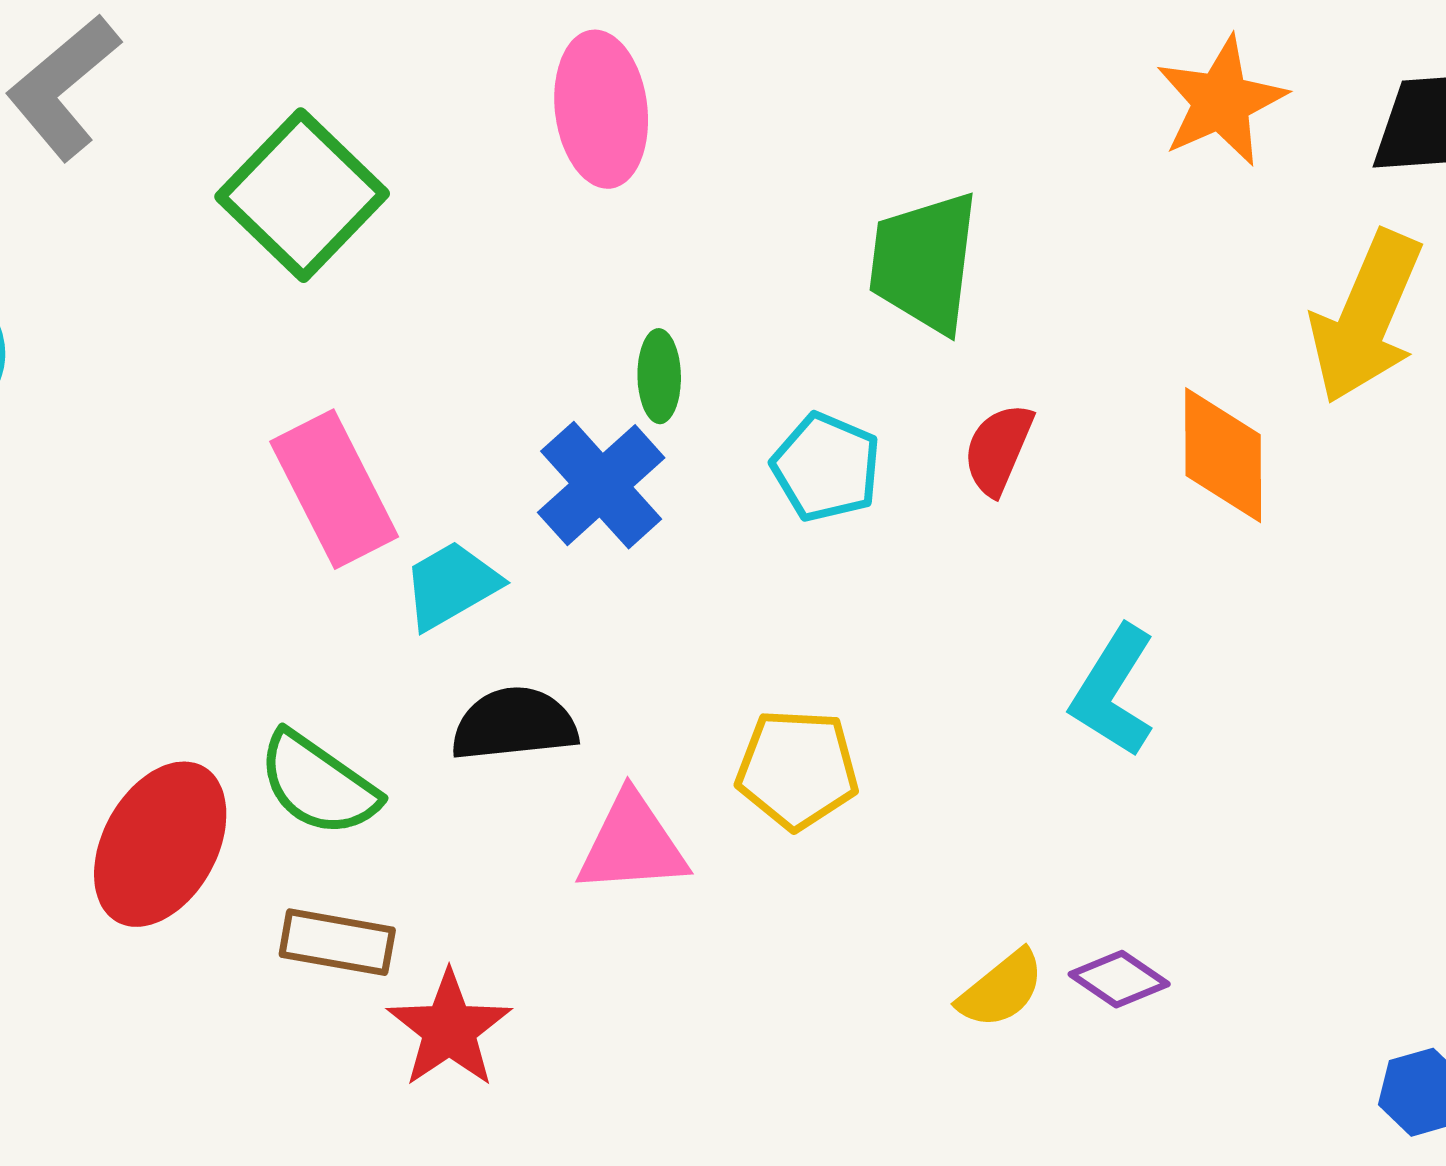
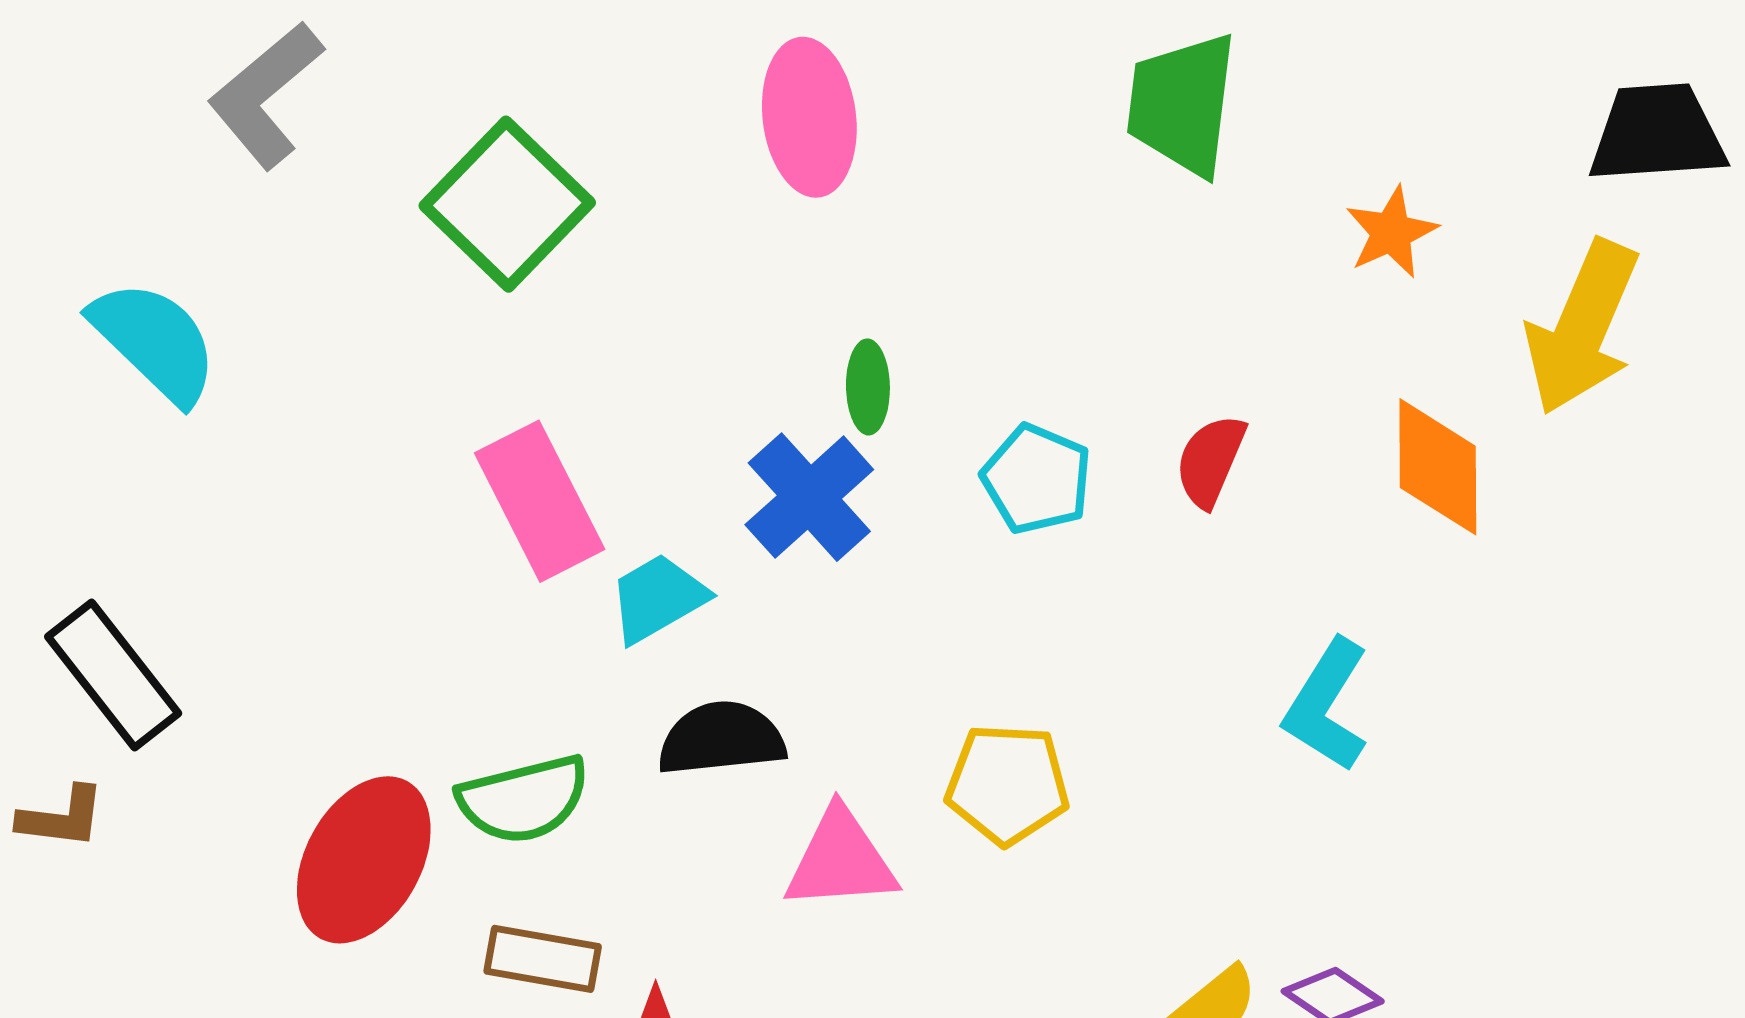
orange star: (1221, 101) -> (1391, 232), moved, size x0.7
green trapezoid: (924, 262) -> (1182, 104), moved
green semicircle: (318, 784) -> (523, 799), turned -49

